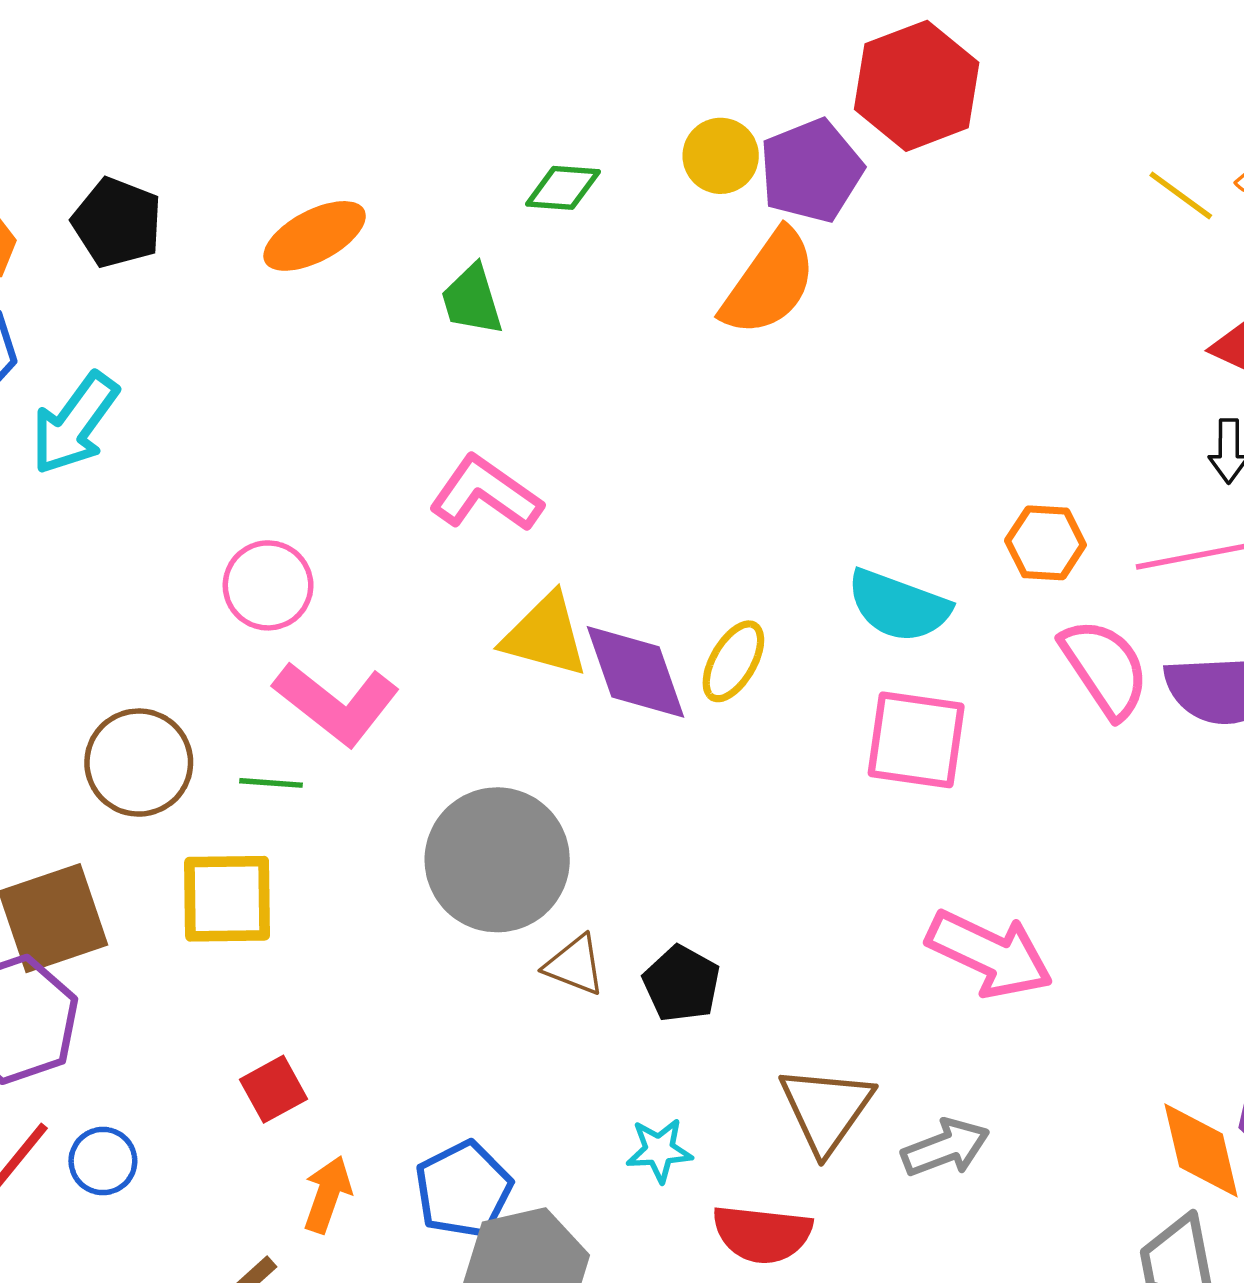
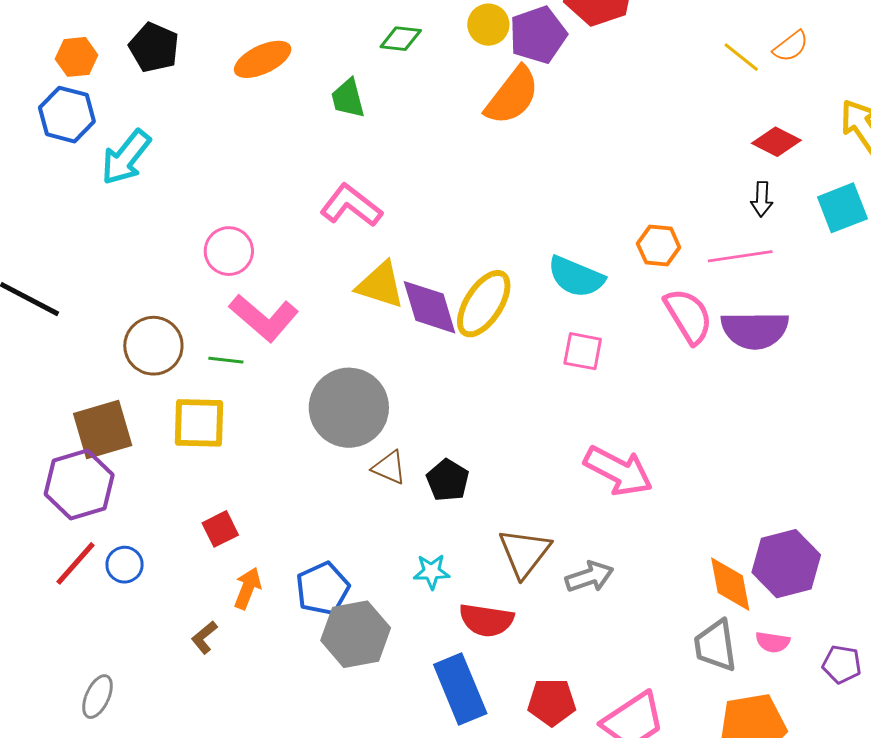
yellow ellipse: (733, 661) -> (484, 304), size x1.5
pink square: (916, 740) -> (583, 351), size x0.7

